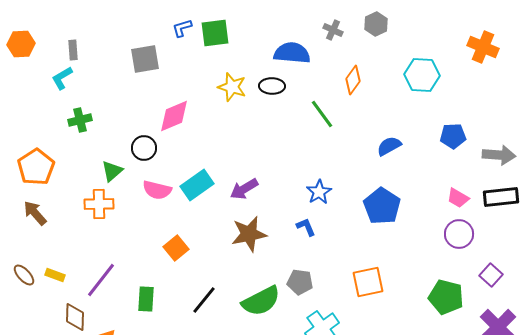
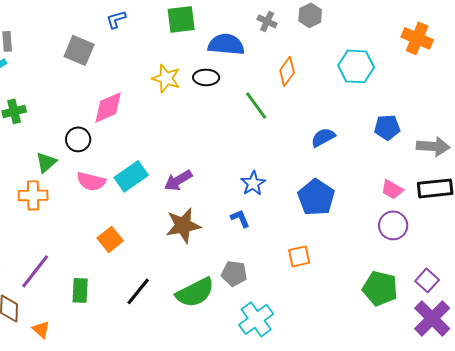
green square: (215, 33) -> (181, 19), moved
gray square: (145, 59) -> (79, 50), turned 32
purple square: (491, 275) -> (427, 280), moved
orange square: (368, 282) -> (299, 256), moved, size x0.7

